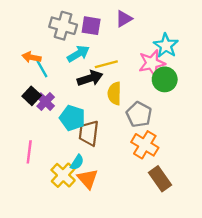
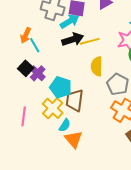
cyan arrow: (78, 54) -> (70, 21), moved
orange arrow: (32, 57) -> (26, 35), turned -77
black arrow: (90, 78) -> (73, 39), moved
yellow cross: (63, 175) -> (53, 108), moved

